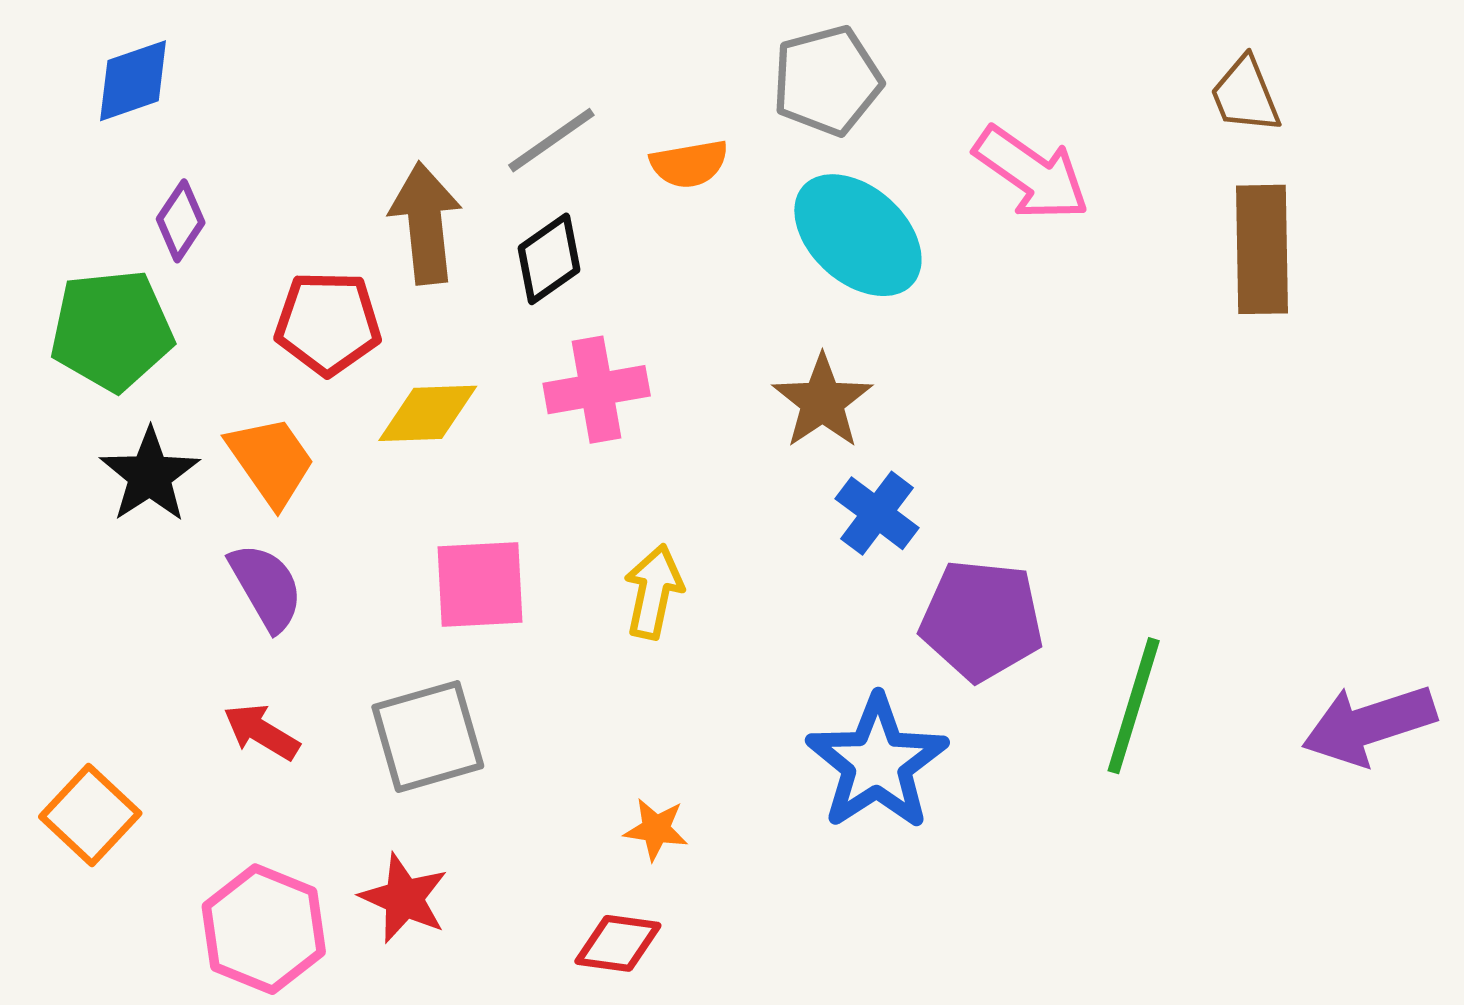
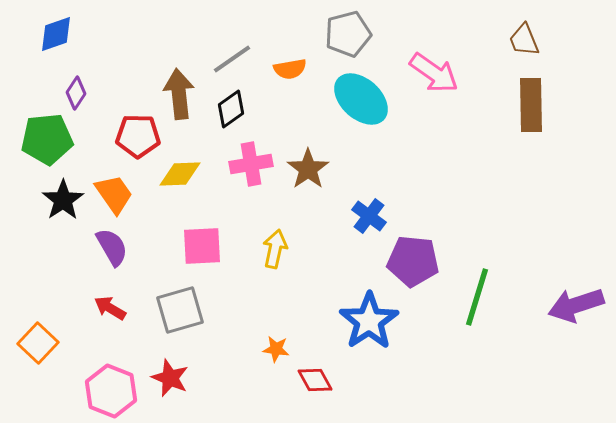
brown star: (822, 401) -> (308, 169), moved
red diamond: (618, 943) -> (315, 380), moved, turned 54

